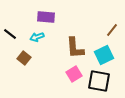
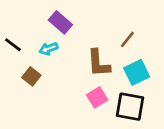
purple rectangle: (46, 17) -> (60, 22), turned 36
brown line: (112, 30) -> (127, 39), moved

